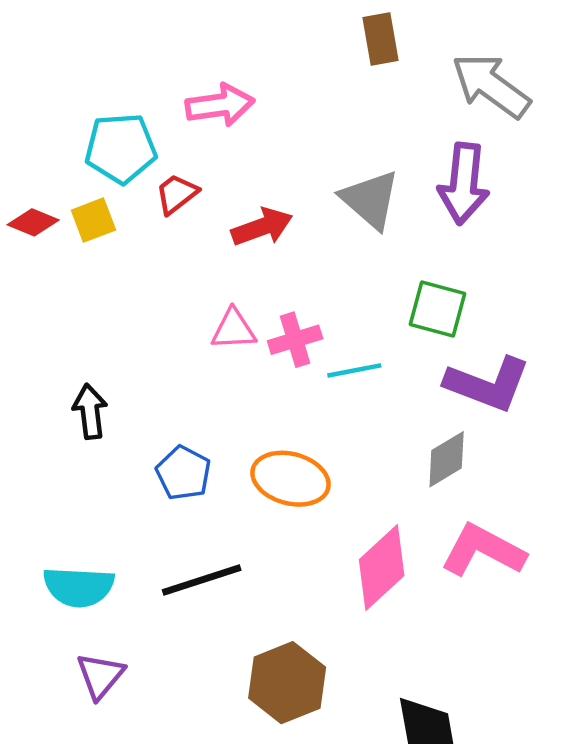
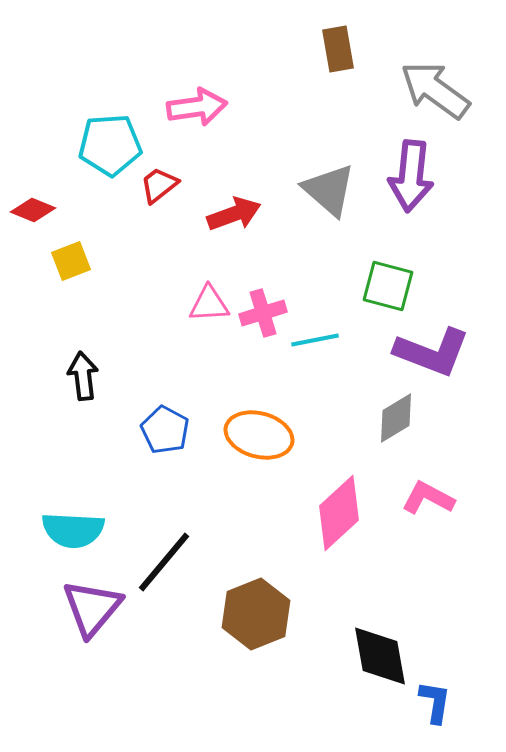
yellow square: (93, 220) -> (71, 261), moved
pink L-shape: (483, 550) -> (428, 498), size x0.7
black line: (202, 580) -> (164, 562), moved, turned -32
purple triangle: (100, 676) -> (92, 608), size x1.4

